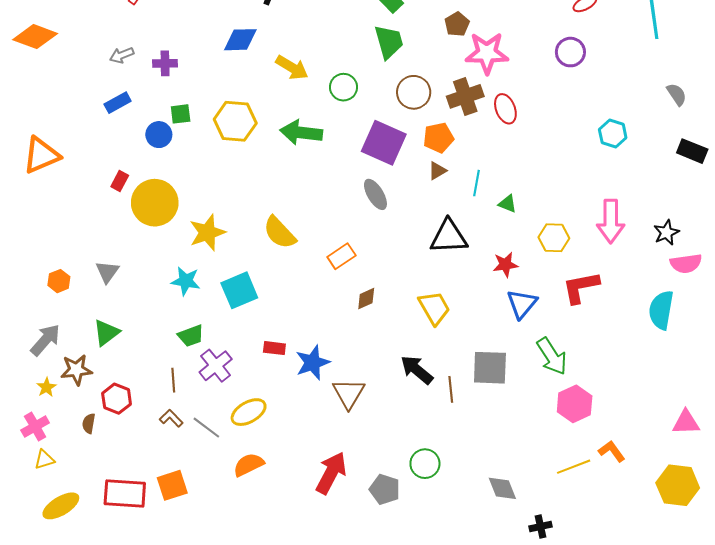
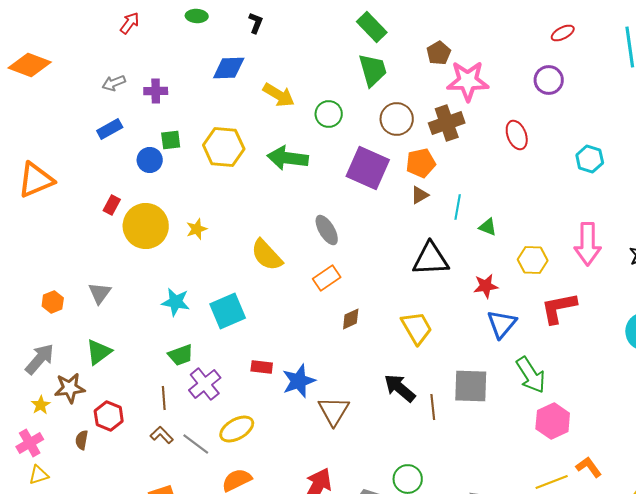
red ellipse: (505, 109) -> (517, 135), moved
gray ellipse: (375, 194) -> (327, 230), moved
yellow star: (207, 233) -> (197, 229), moved, size x0.6

